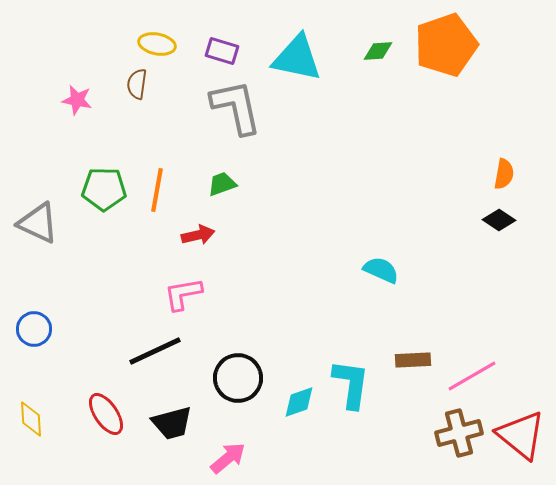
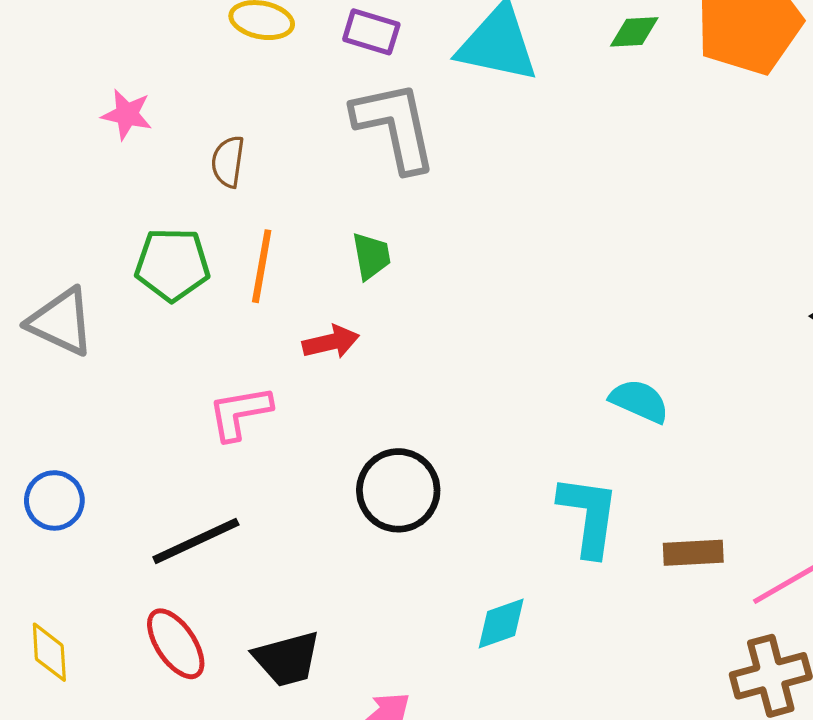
brown semicircle: (137, 84) -> (228, 162), moved
green trapezoid: (222, 184) -> (371, 256), turned 100
pink L-shape: (183, 294) -> (240, 413), moved
black line: (155, 351) -> (196, 541), moved
black circle: (238, 378) -> (398, 490), moved
cyan L-shape: (351, 384) -> (589, 516), moved

